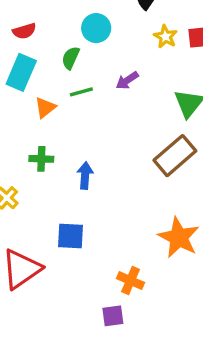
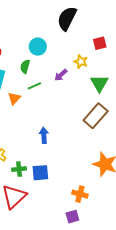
yellow star: (165, 37) -> (81, 62), moved
green cross: (41, 159) -> (19, 169), moved

